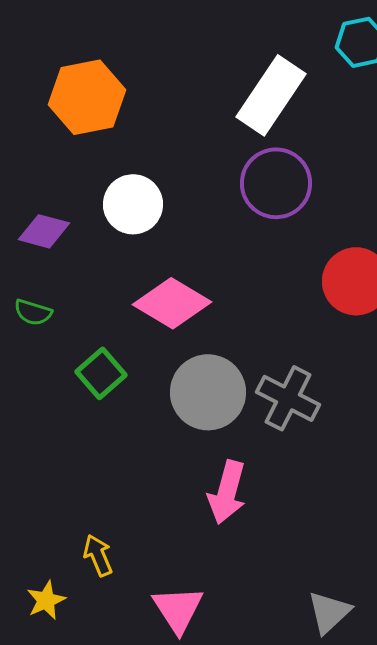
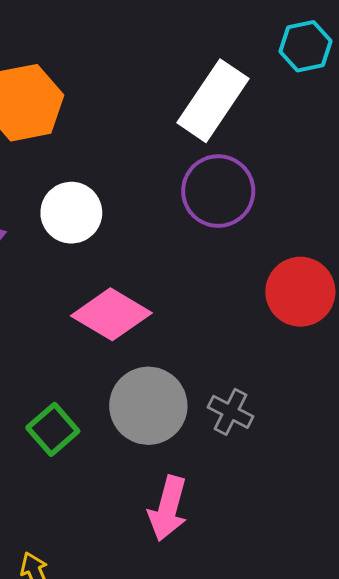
green square: (101, 373) -> (53, 429), moved
gray cross: (288, 398) -> (231, 412), size x0.7

